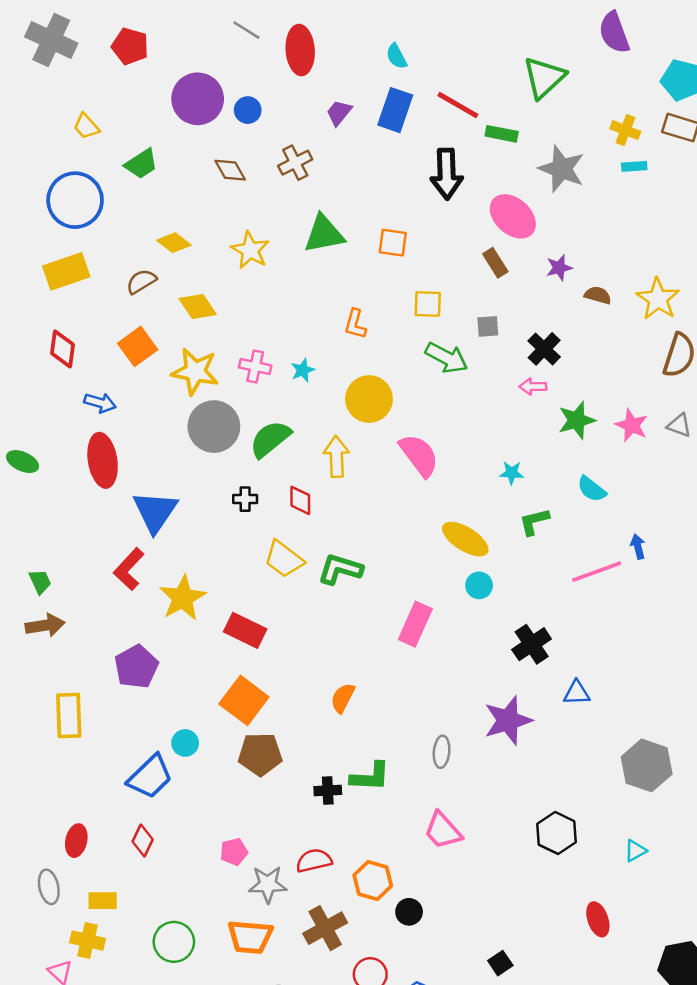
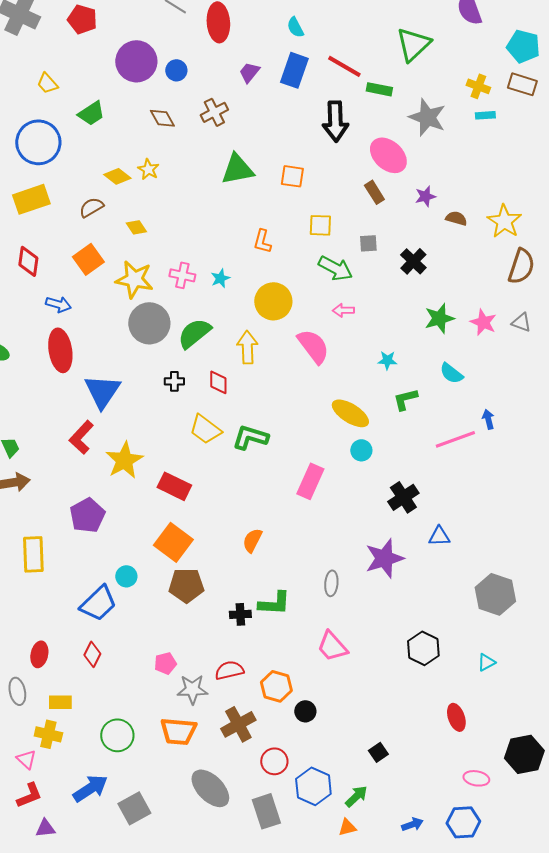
yellow star: (250, 250) -> (148, 169), moved, size x0.7
yellow diamond: (198, 306) -> (136, 227), size x0.7
pink arrow: (533, 386) -> (343, 310), moved

